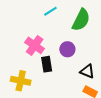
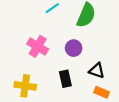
black rectangle: (47, 64) -> (65, 79), moved

